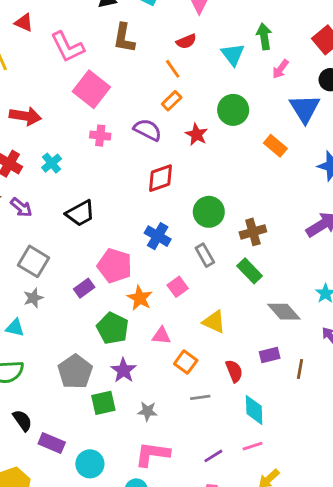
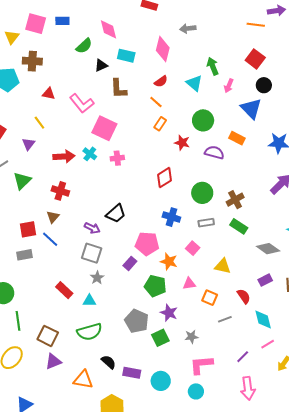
purple semicircle: (148, 130) -> (214, 152), moved
cyan cross: (52, 163) -> (90, 154), moved
purple arrow: (21, 207) -> (92, 228), moved
gray rectangle: (205, 255) -> (206, 223), turned -56

